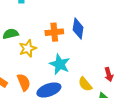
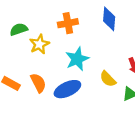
blue diamond: (78, 29) -> (109, 19), moved
cyan star: (60, 64) -> (77, 59), turned 30

